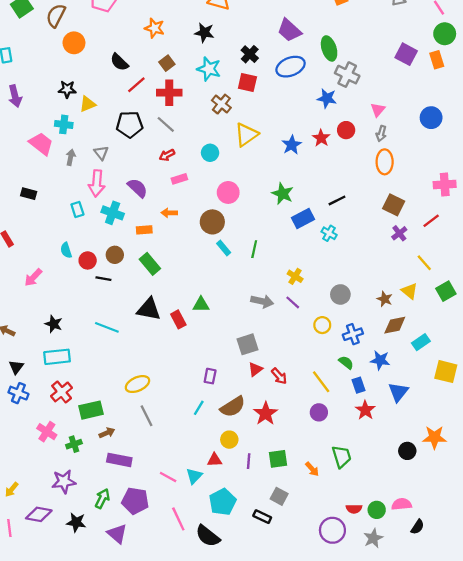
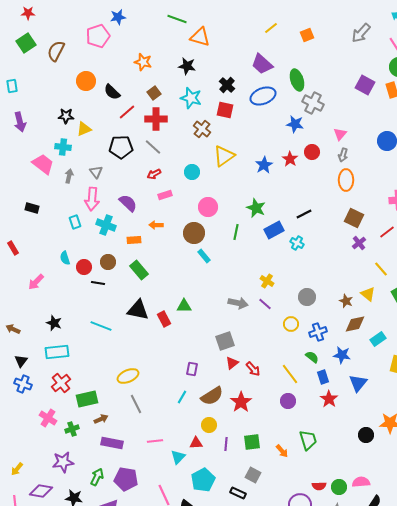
orange circle: (74, 43) -> (86, 81), moved
green line: (254, 249) -> (236, 232), moved
pink line: (168, 477) -> (155, 441), moved, turned -35

